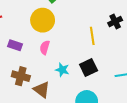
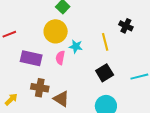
black cross: (115, 22) -> (126, 26), turned -32
purple rectangle: (15, 45) -> (31, 58), size x1.5
cyan star: (62, 70) -> (76, 46), moved

